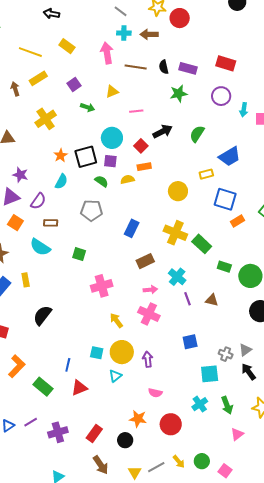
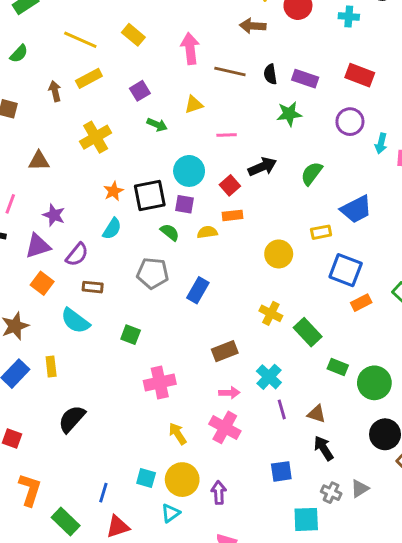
cyan cross: (124, 33) -> (349, 16), moved
blue rectangle: (132, 228) -> (198, 290), moved
yellow cross: (175, 233) -> (271, 313), size x0.7
orange L-shape: (17, 366) -> (30, 490), turned -30
black arrow: (249, 372) -> (324, 448), moved

